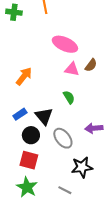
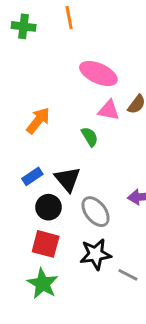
green semicircle: (69, 97) -> (90, 137), moved
black star: (82, 167) -> (96, 254), moved
gray line: (65, 190) -> (128, 275), moved

